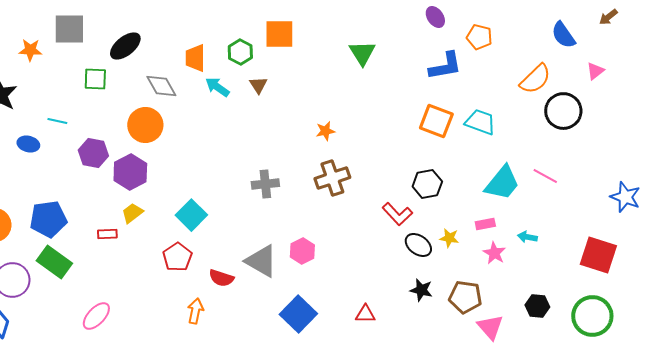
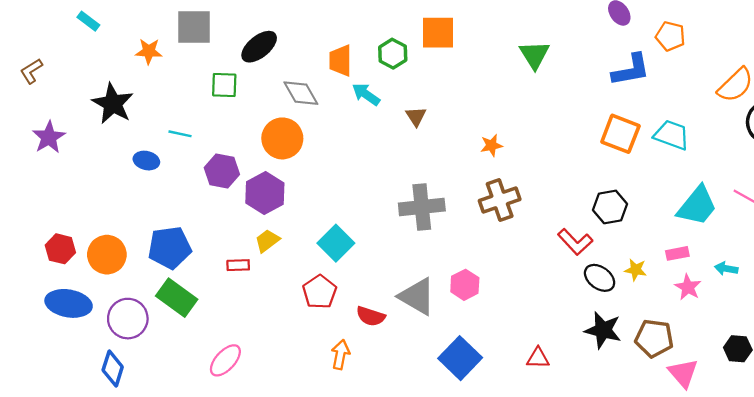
brown triangle: (258, 85) -> (416, 116), moved
gray cross: (265, 184) -> (422, 207), size x1.4
black star: (421, 290) -> (603, 330), size x1.4

